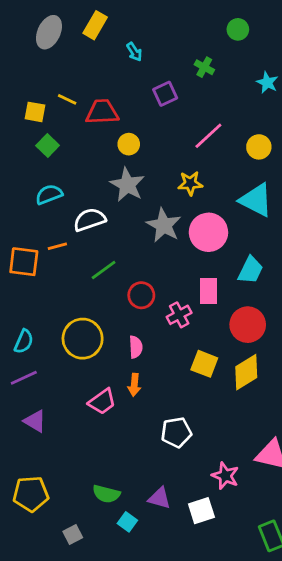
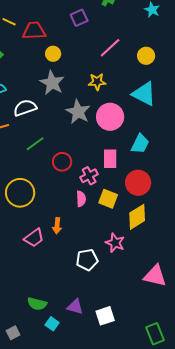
pink semicircle: (136, 347) -> (81, 199), moved
yellow square: (204, 364) -> (108, 199), moved
pink star: (225, 476) -> (115, 243), moved

